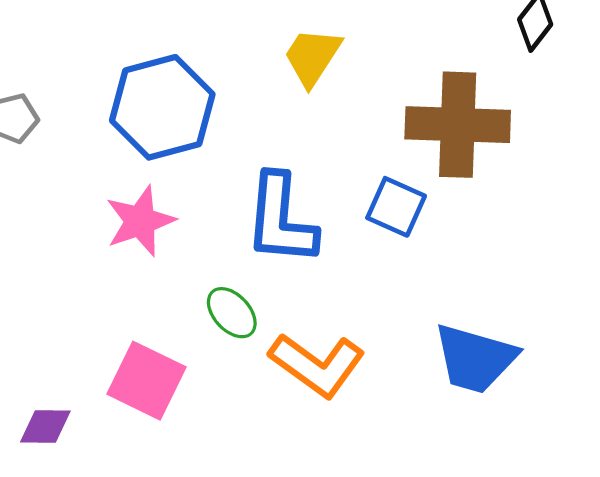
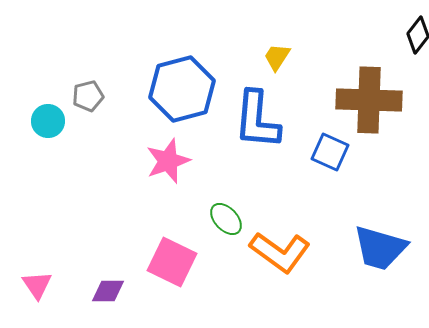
yellow trapezoid: (312, 57) -> (277, 57), size x0.7
blue L-shape: (281, 219) -> (257, 120), moved

